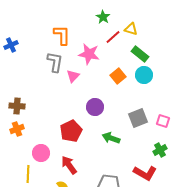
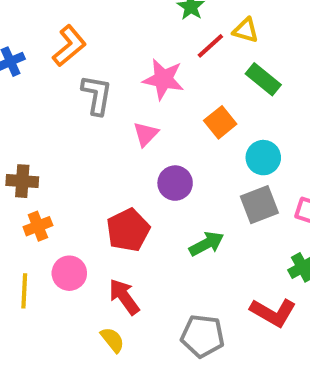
orange L-shape: (62, 35) -> (69, 46), moved, turned 50
cyan circle: (144, 75) -> (263, 158), moved
pink triangle: (73, 76) -> (146, 134), moved
orange cross: (17, 129) -> (38, 226), moved
green arrow: (111, 138) -> (206, 244), turned 132
yellow line: (28, 174) -> (24, 291), moved

